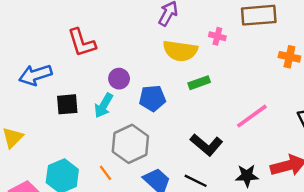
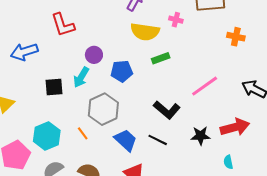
black square: (67, 104) -> (54, 87), moved

